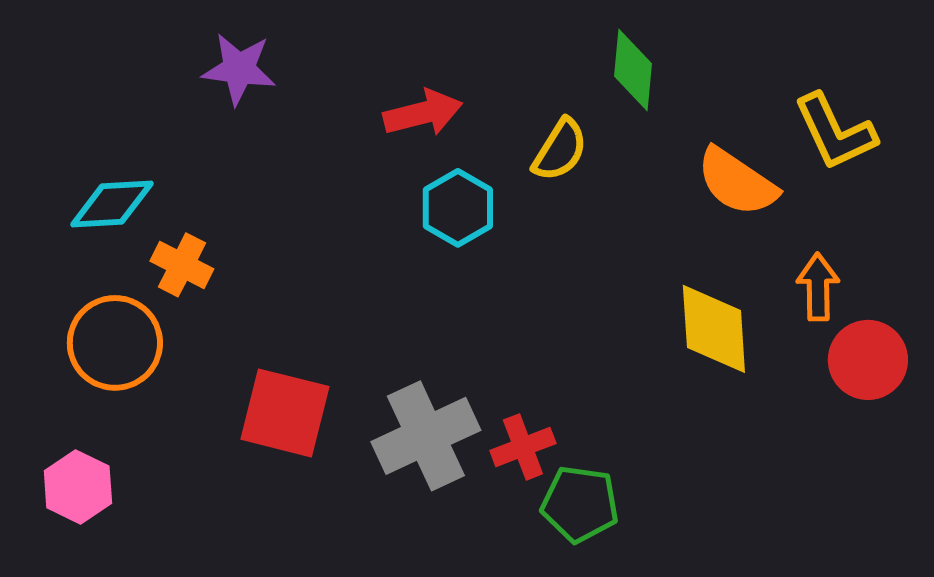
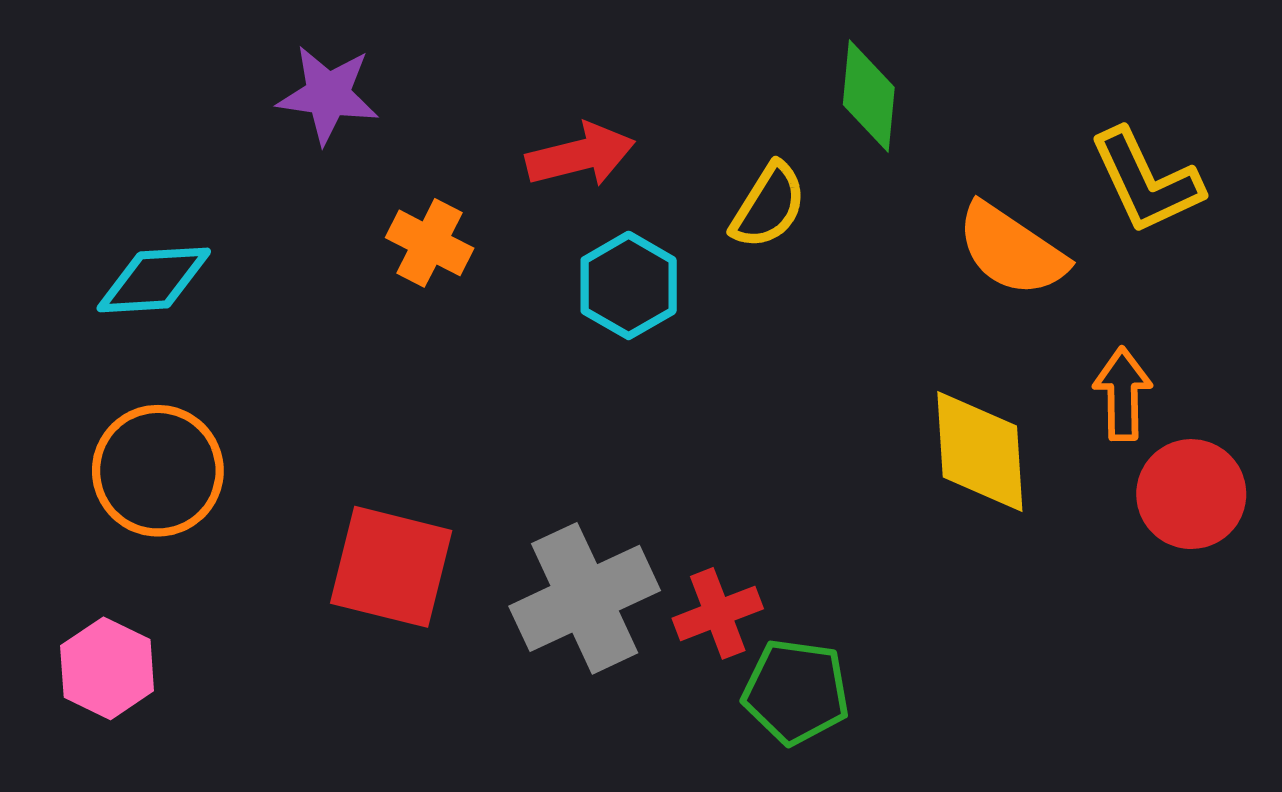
orange cross: (182, 265) -> (430, 243), moved

